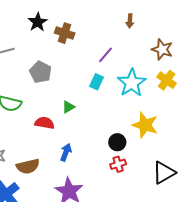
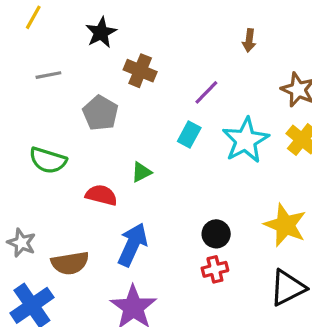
brown cross: (65, 33) -> (140, 71), moved
yellow star: (145, 125) -> (285, 225), moved
blue arrow: (66, 152) -> (133, 245), size x1.5

